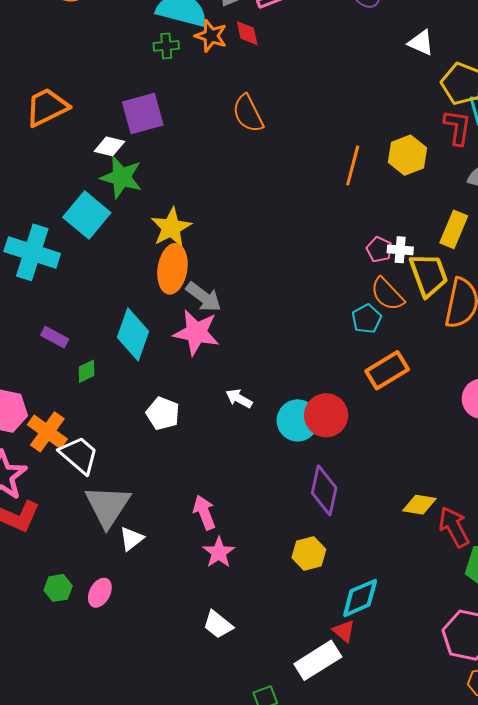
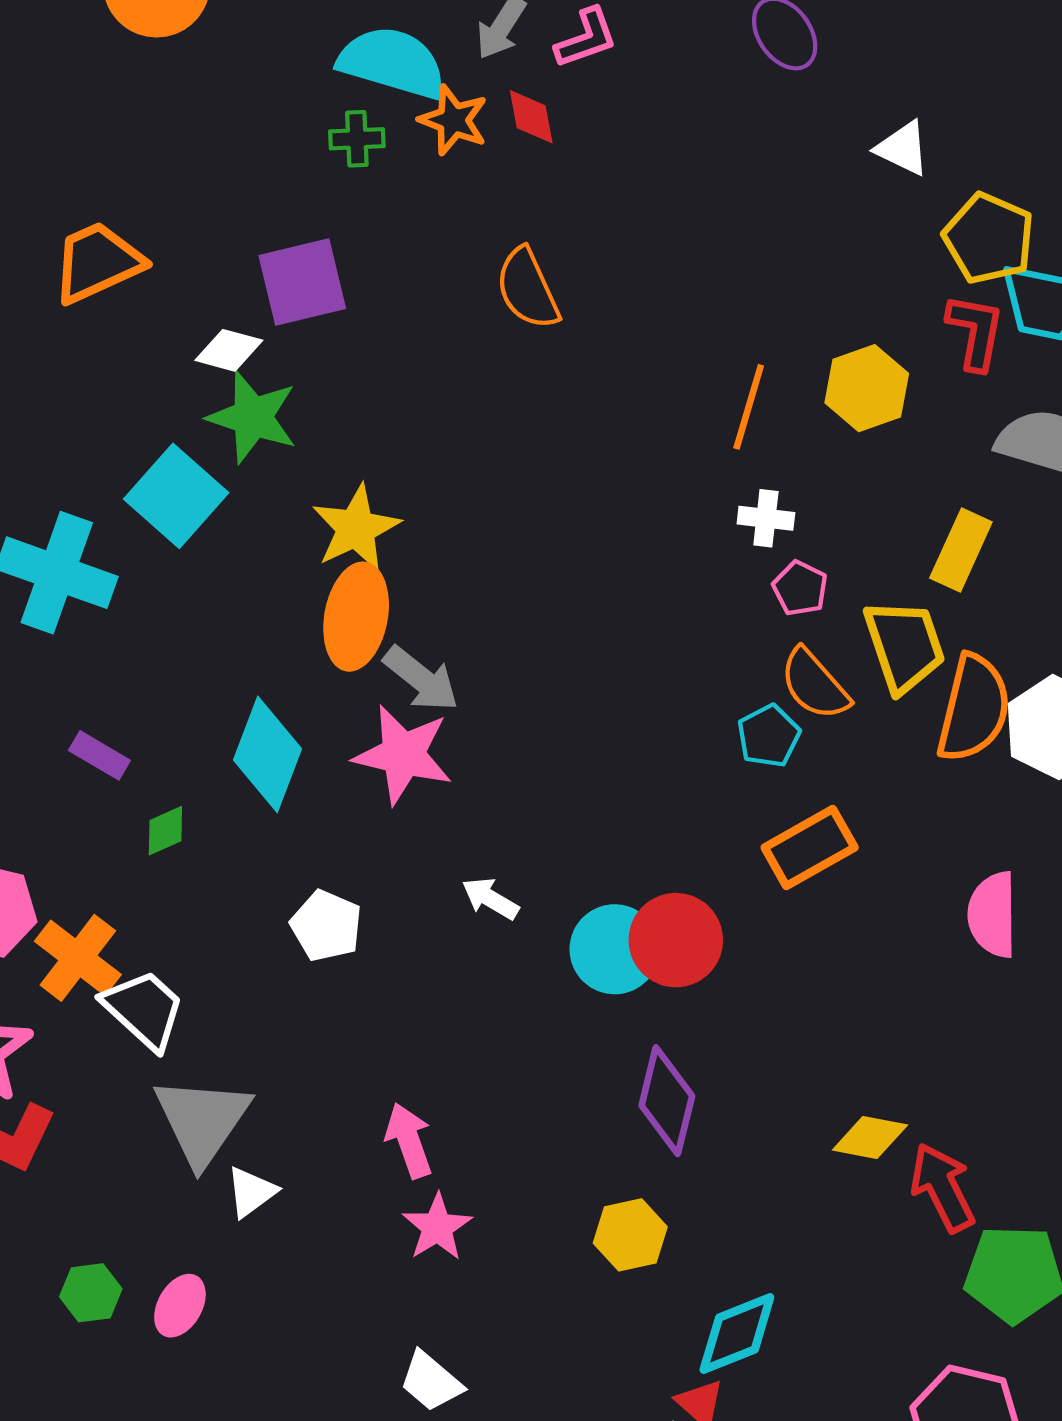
white cross: (400, 250) -> (766, 518), moved

